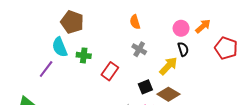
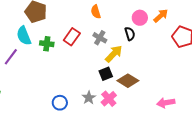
black semicircle: (183, 49) -> (130, 34), moved
yellow arrow: (168, 66) -> (114, 54), moved
red rectangle: (110, 71) -> (72, 37), moved

